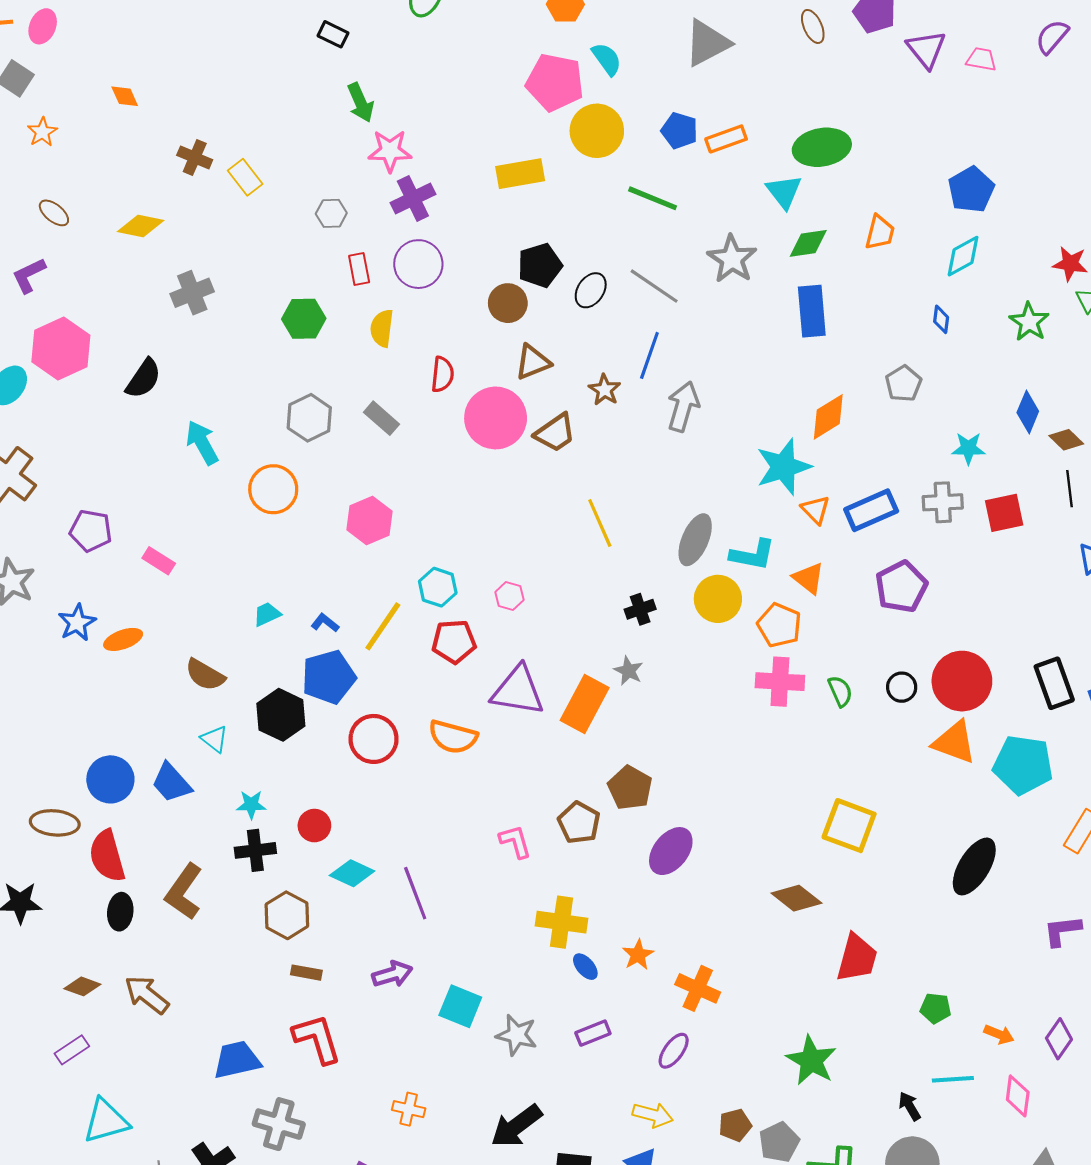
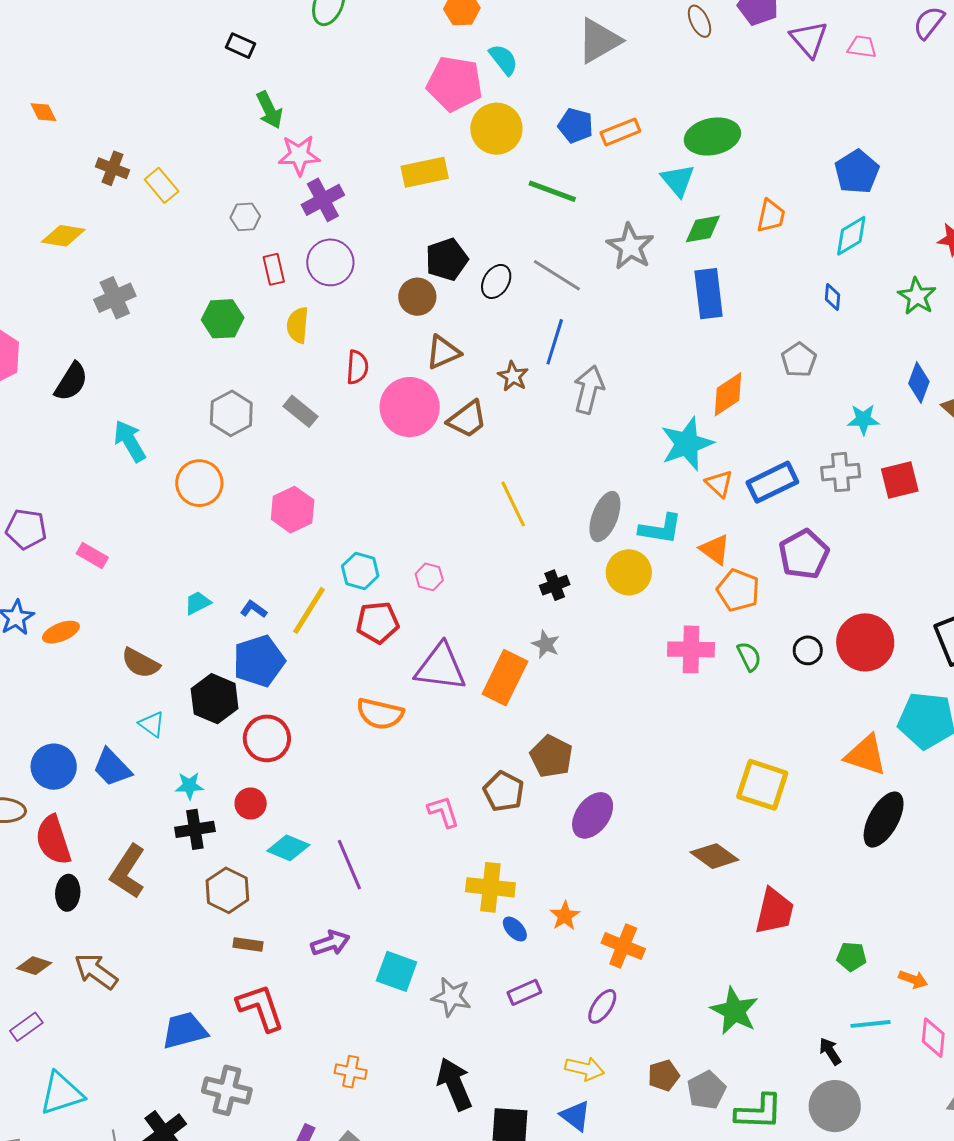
orange pentagon: (779, 625) -> (738, 590), moved
red circle: (374, 739) -> (267, 738), moved
orange triangle: (954, 742) -> (866, 755), moved
black arrow: (516, 1126) -> (454, 1084), turned 106

